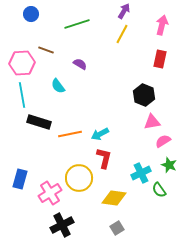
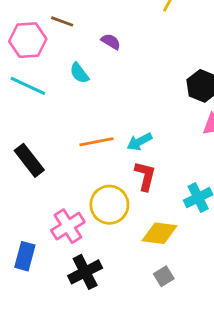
cyan line: (22, 95) -> (28, 86), turned -55
black rectangle: (39, 122) -> (29, 160), moved, turned 35
blue rectangle: (20, 179) -> (25, 256), moved

